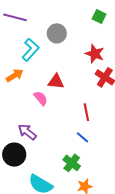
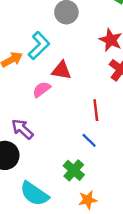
cyan L-shape: (30, 50) -> (39, 46), moved
pink semicircle: (41, 98) -> (42, 89), turned -91

